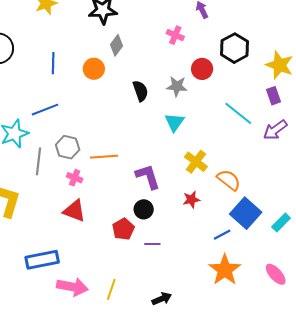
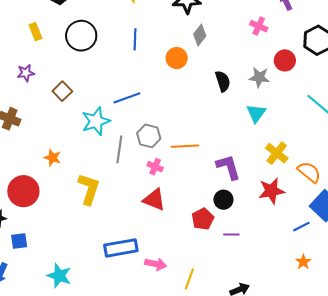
blue line: (53, 63) -> (135, 39), moved
red star: (191, 200) -> (271, 191), size x1.5
orange star: (225, 270) -> (303, 262), size x0.5
pink arrow: (72, 287) -> (156, 264), moved, size x0.7

